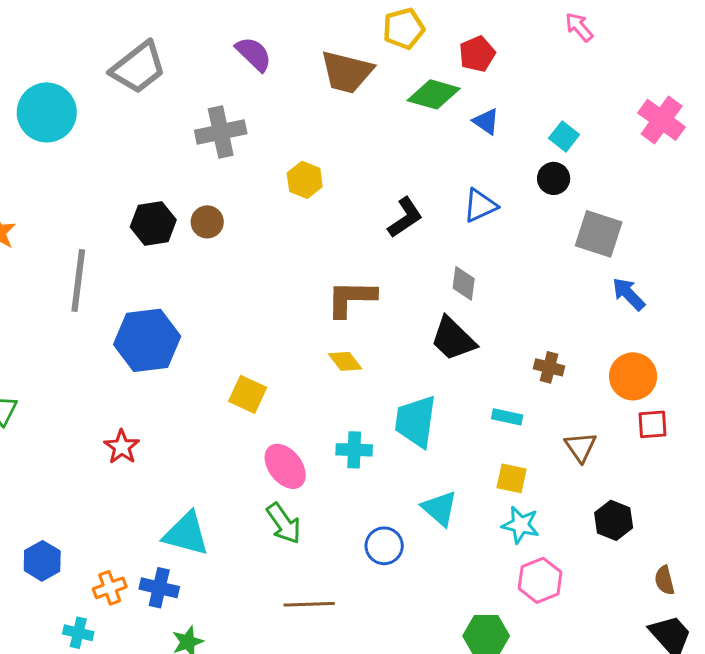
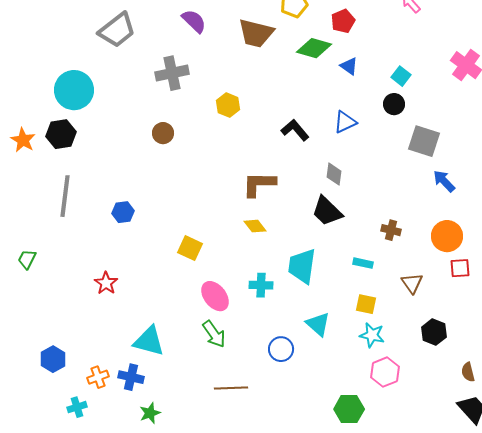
cyan circle: (47, 112) -> (74, 90), moved
black L-shape: (405, 217) -> (295, 130), turned -96
black hexagon: (153, 223) -> (61, 134), moved
gray line: (78, 280) -> (65, 196), moved
blue hexagon: (147, 340) -> (123, 212), size x0.5
cyan cross: (78, 633) -> (77, 407), turned -30

